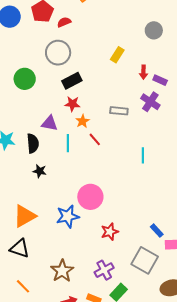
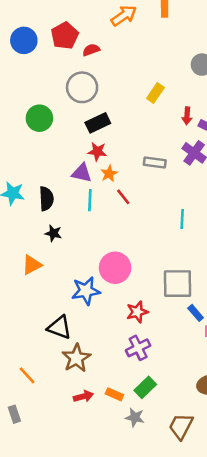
purple triangle: (50, 123) -> (82, 173), moved
orange triangle: (25, 216) -> (32, 265), moved, size x0.7
black triangle: (20, 249) -> (59, 327), moved
gray square: (145, 260) -> (177, 284), moved, turned -32
purple cross: (104, 270) -> (138, 348), moved

